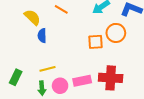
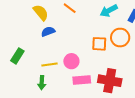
blue semicircle: (42, 36) -> (48, 32), turned 64
green rectangle: (16, 77) -> (17, 56), moved
pink circle: (60, 86) -> (71, 61), moved

